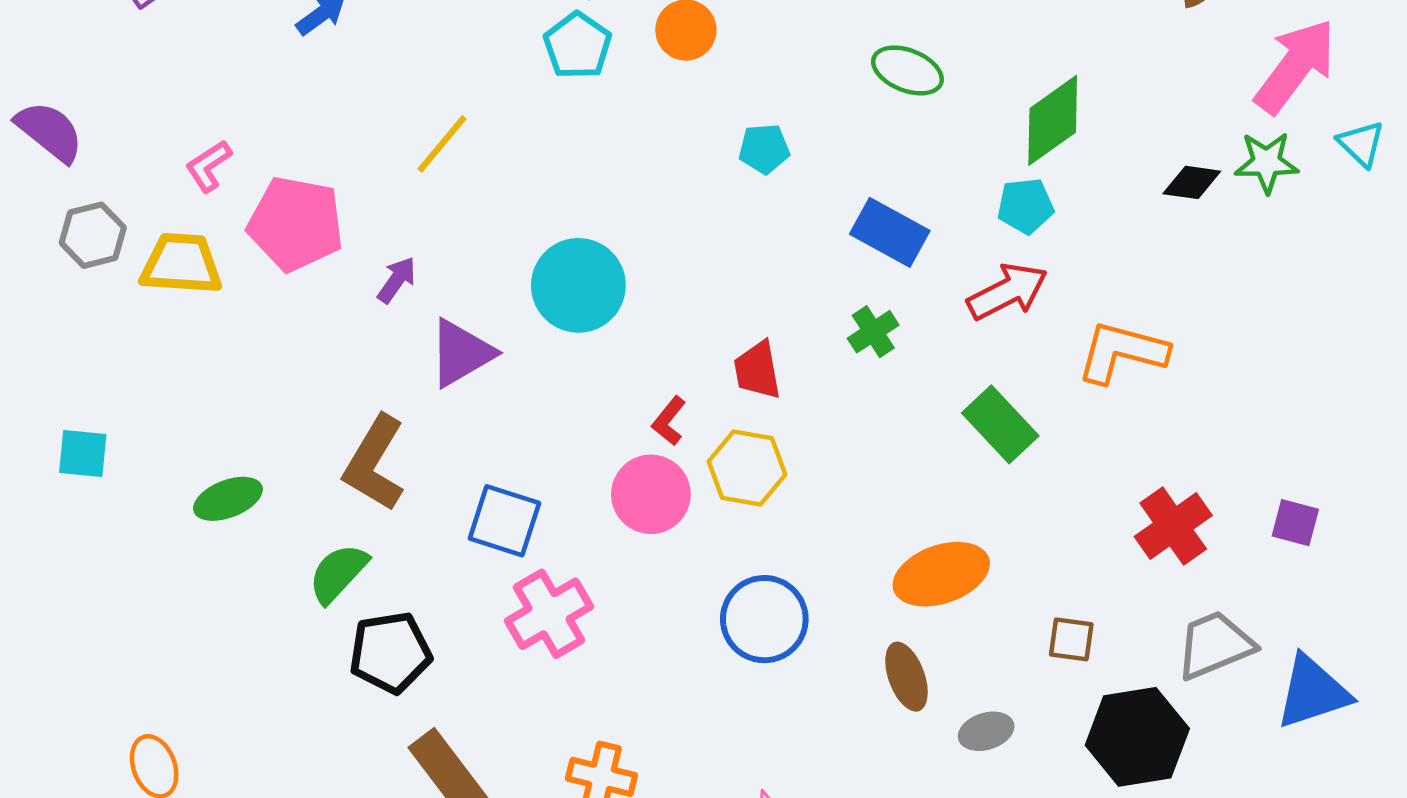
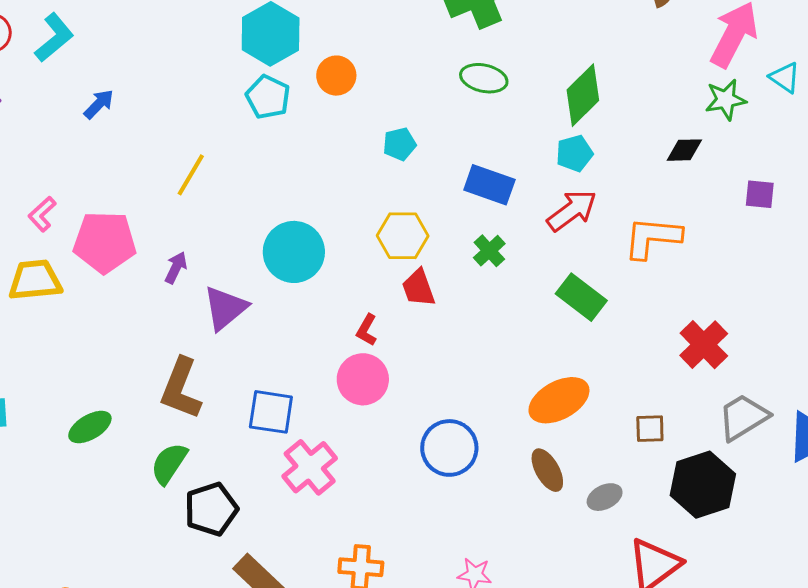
black diamond: (1192, 182) -> (684, 150), moved
yellow hexagon: (747, 468) -> (403, 236), moved
purple square: (1295, 523) -> (760, 194), moved

